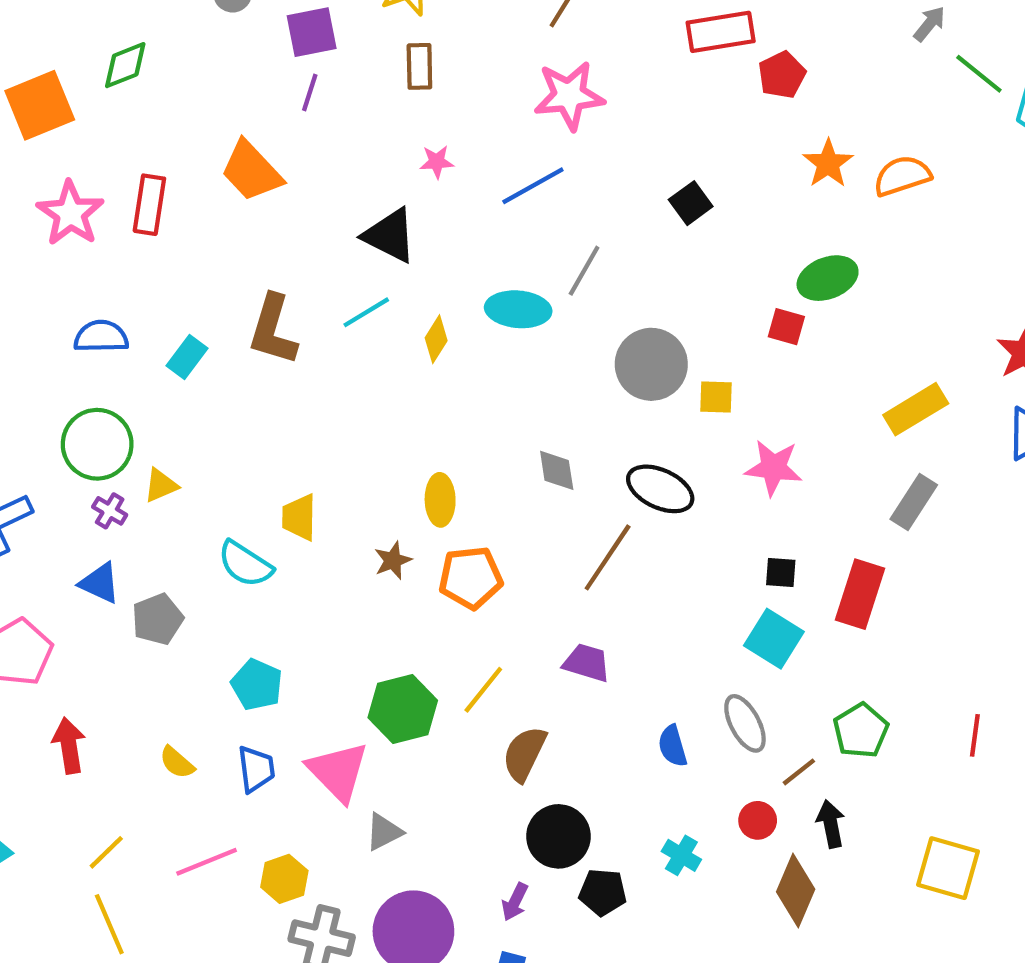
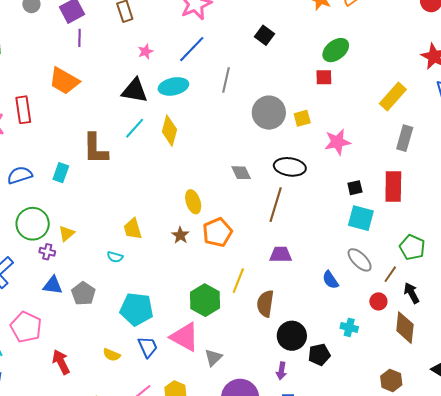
cyan ellipse: (518, 309) -> (173, 86), moved
yellow diamond: (436, 339) -> (169, 131), size x1.4
cyan semicircle: (245, 564) -> (115, 257), size x0.6
cyan pentagon: (257, 685) -> (137, 309), size x1.4

